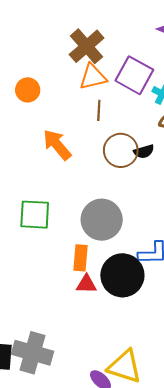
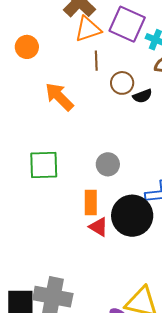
brown circle: (121, 150) -> (122, 83), moved, size x0.7
gray circle: (102, 220) -> (108, 164), size x0.6
red triangle: (86, 284) -> (99, 227), turned 35

